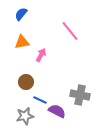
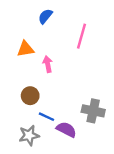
blue semicircle: (21, 14) -> (45, 16), moved
pink line: (70, 31) -> (82, 36), turned 55
pink arrow: (41, 55) -> (48, 64), turned -40

